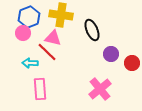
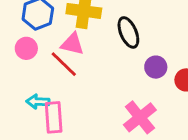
pink circle: (23, 33) -> (26, 48), moved
cyan arrow: (30, 63) -> (38, 102), moved

